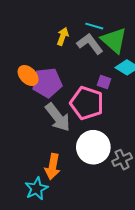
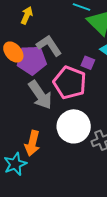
yellow arrow: (63, 36) -> (27, 15), moved
gray L-shape: (90, 44) -> (49, 45), moved

